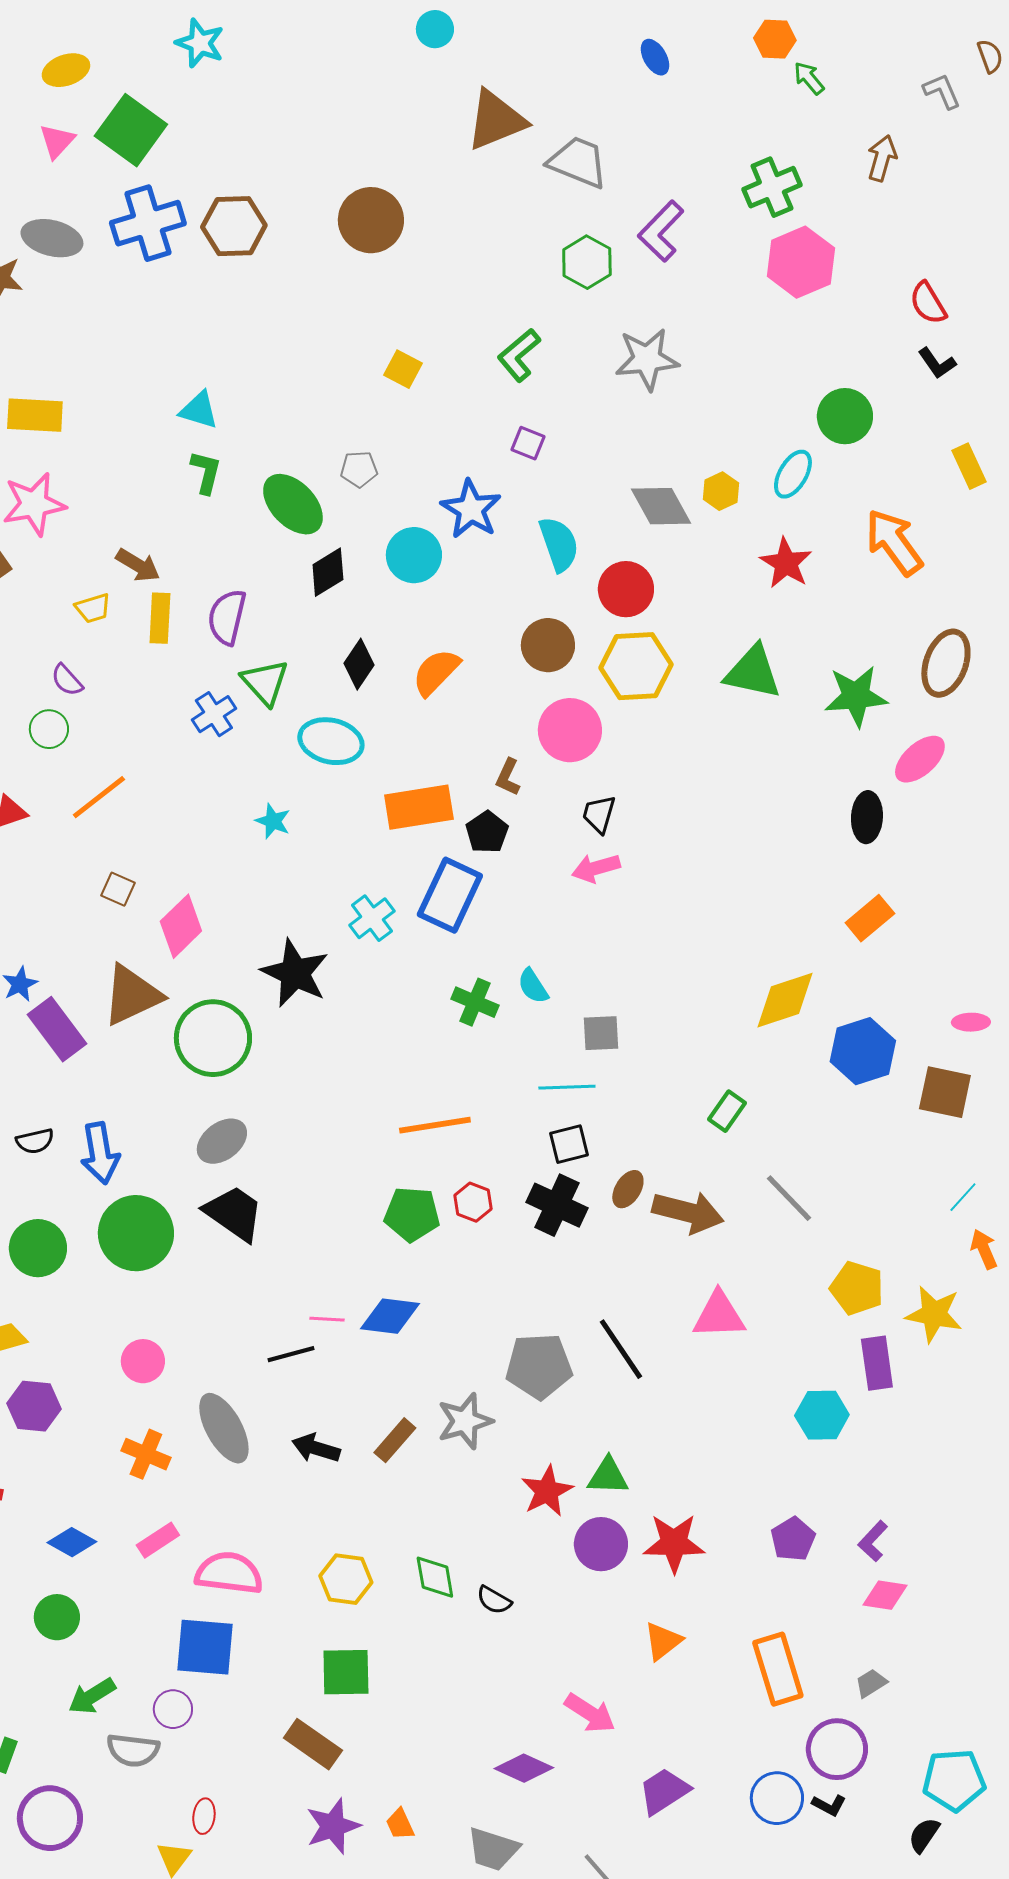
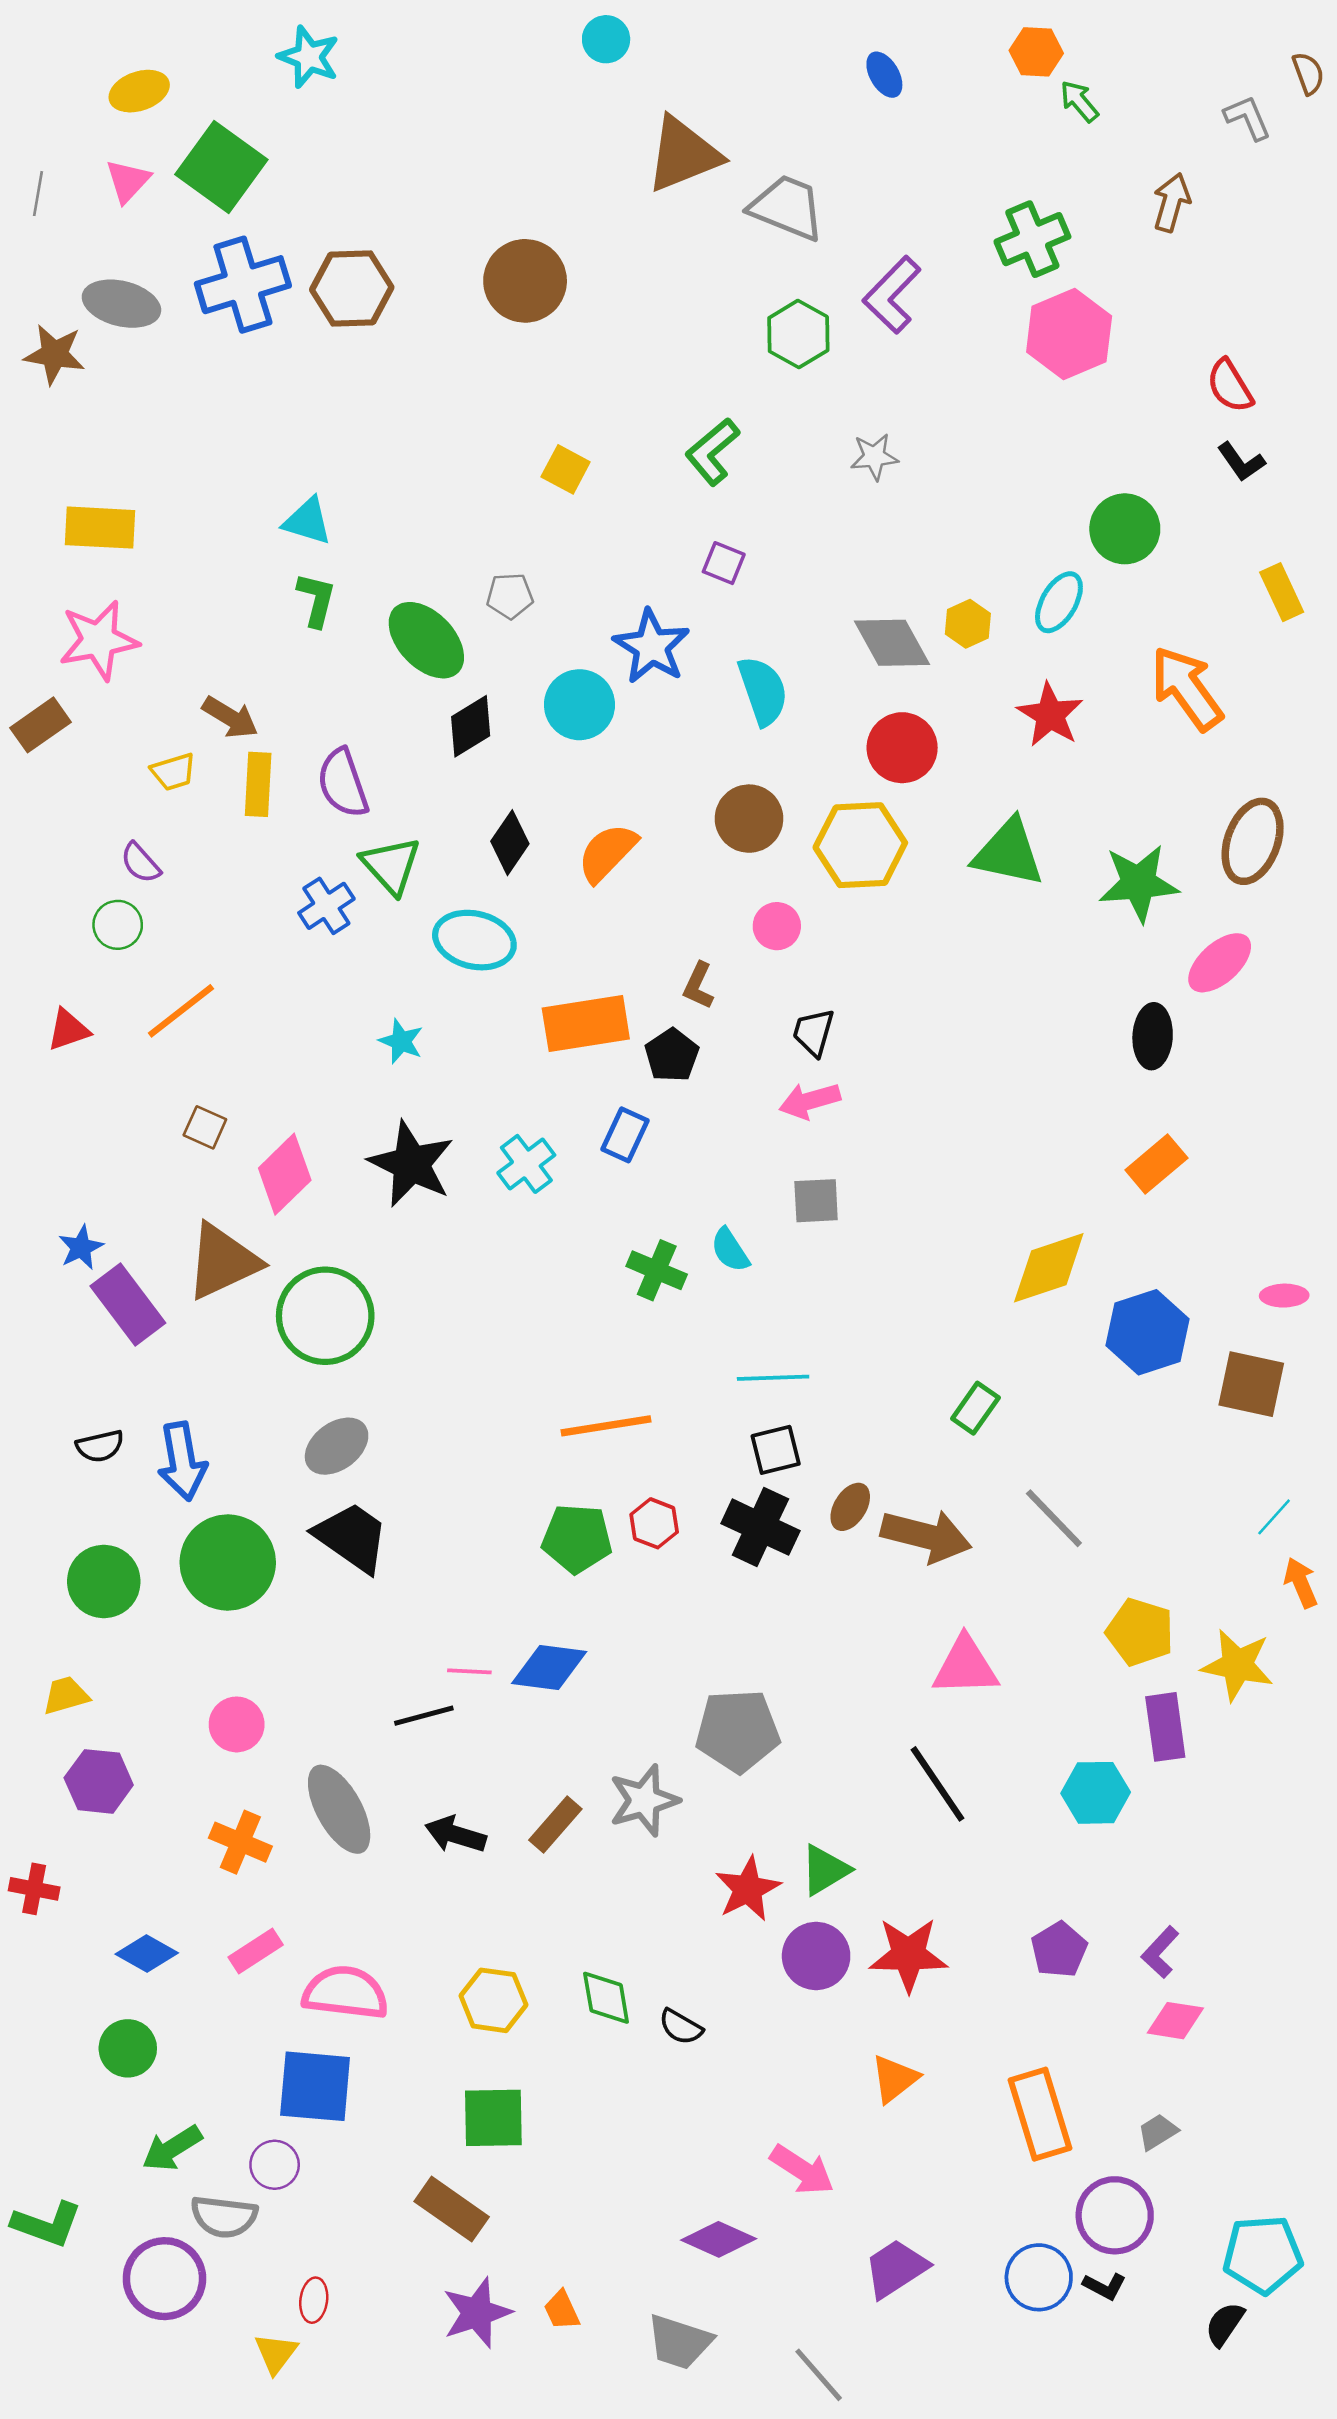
gray star: (647, 359) -> (874, 457), size x0.6
red circle: (626, 589) -> (902, 748), moved
purple semicircle: (227, 617) -> (343, 783), turned -32
pink circle: (570, 730) -> (777, 926), size x0.6
blue rectangle: (450, 895) -> (625, 1135), size x0.6
black star: (295, 973) -> (411, 1164), moved
gray square: (601, 1033) -> (816, 1201), moved
black line: (621, 1349) -> (938, 1784), moved
green triangle: (608, 1476) -> (825, 1870), turned -33
purple circle: (50, 1818) -> (164, 2279), moved

